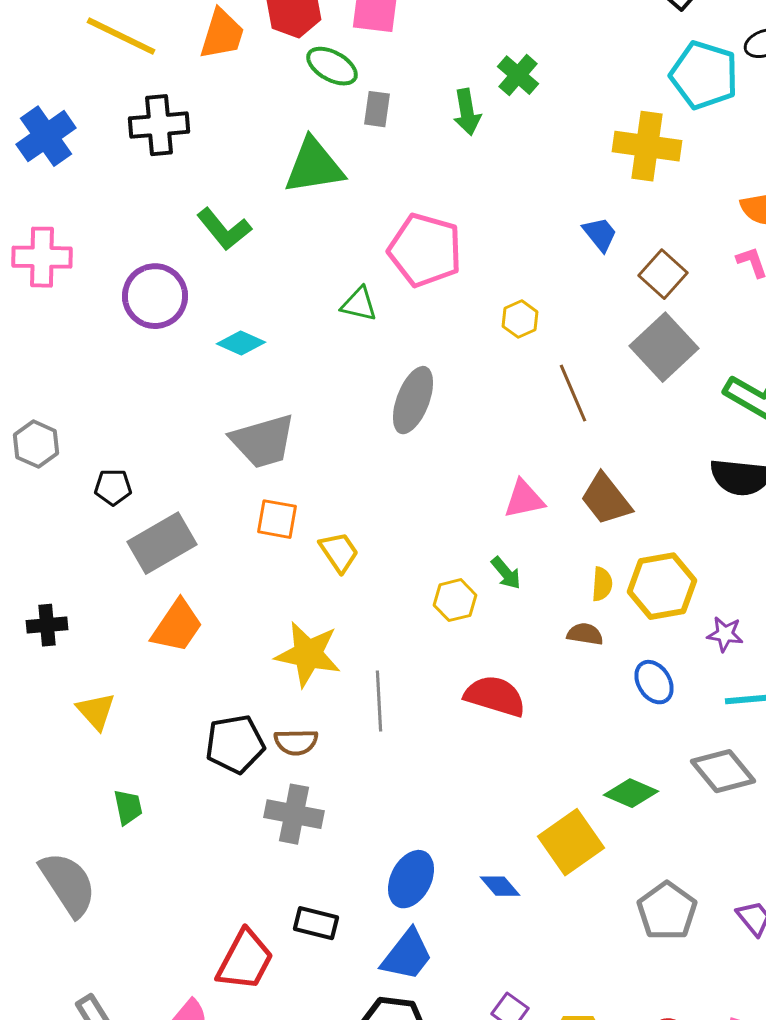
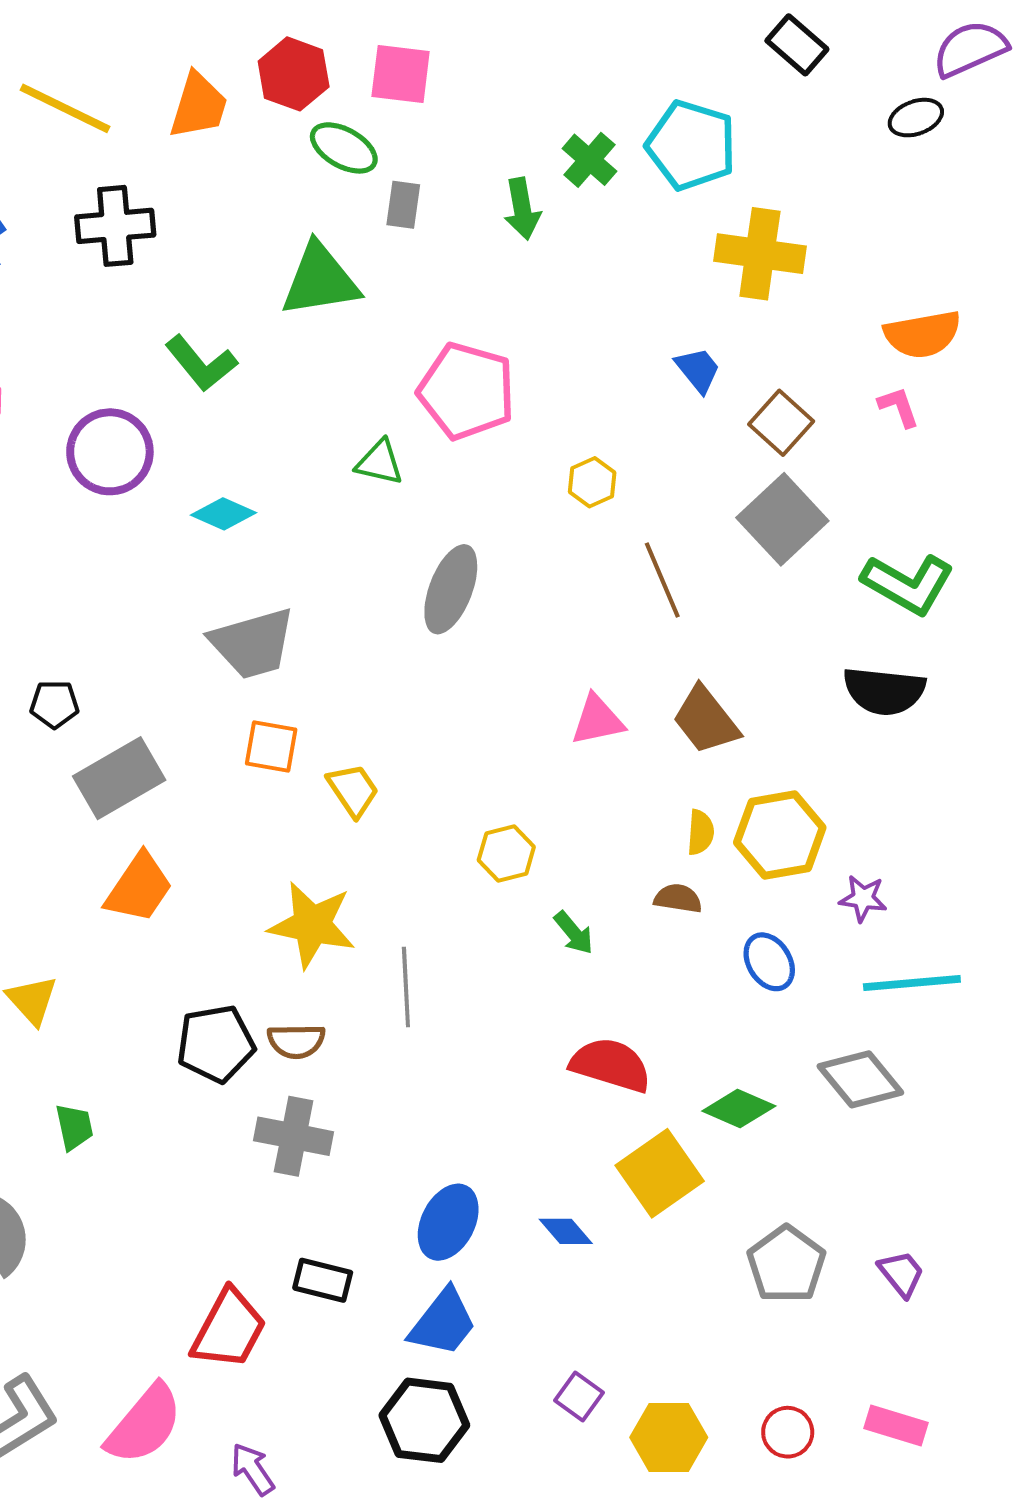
cyan pentagon: (704, 75) -> (691, 145), moved
green arrow: (506, 573) -> (574, 933), moved
red semicircle: (495, 696) -> (611, 1065), moved

